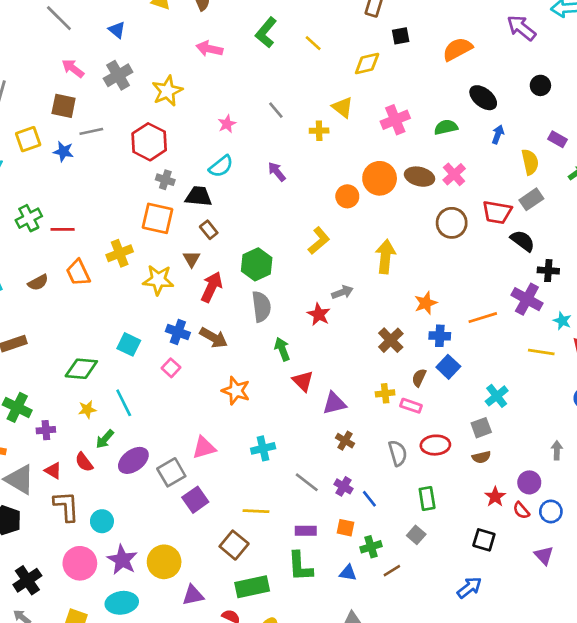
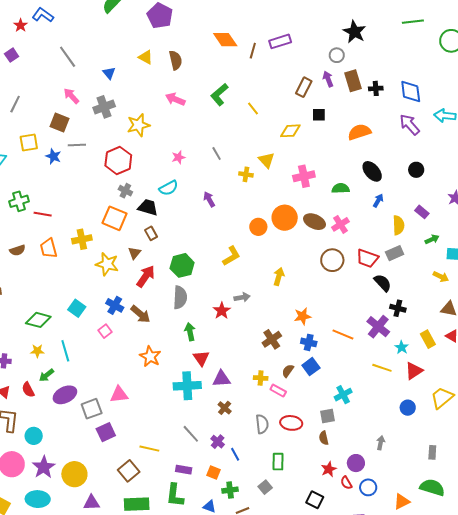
yellow arrow: (385, 257) -> (279, 277), size x0.7
orange line: (483, 318) -> (343, 335), turned 30
cyan cross: (263, 448) -> (187, 386), moved, size x1.5
brown semicircle: (481, 457) -> (324, 438), turned 80

